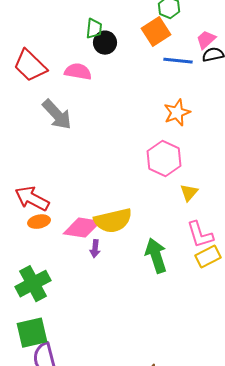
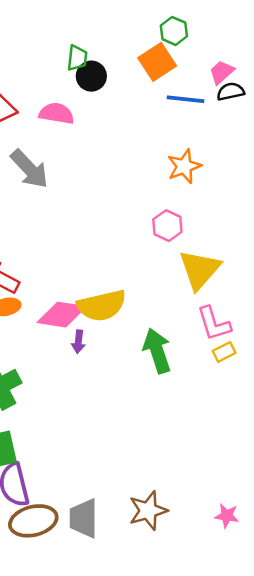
pink hexagon: (164, 159) -> (167, 226), size x0.7
yellow triangle: (189, 193) -> (200, 269), size x1.8
yellow rectangle: (208, 257) -> (224, 352), size x0.7

